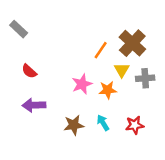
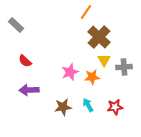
brown cross: (132, 43) -> (99, 37), moved
orange line: (101, 50) -> (86, 12), moved

